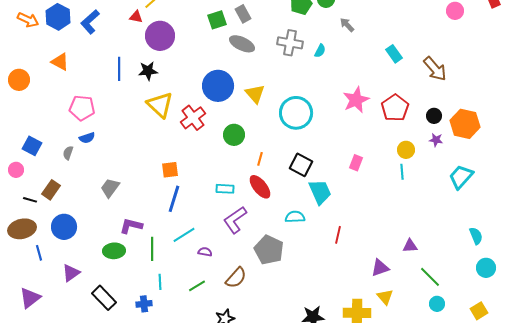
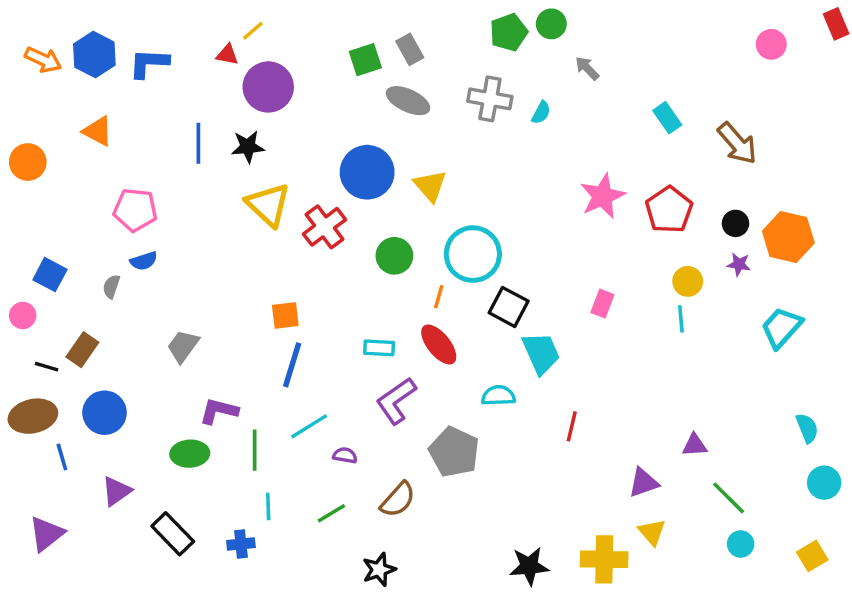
blue L-shape: (90, 22) -> (149, 63), turned 45
cyan circle: (296, 113) -> (473, 254), moved

